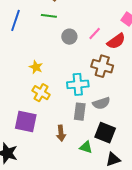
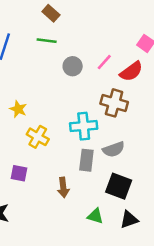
yellow star: (36, 67) -> (18, 109), moved
purple square: (26, 121) -> (19, 173), size x0.6
green triangle: (86, 147) -> (95, 216), moved

